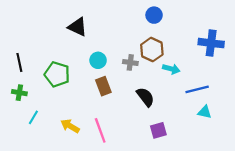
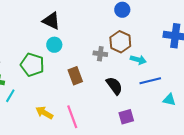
cyan circle: (98, 60) -> (54, 45), moved
blue line: (197, 89) -> (150, 81), moved
cyan line: (33, 117) -> (10, 96), moved

